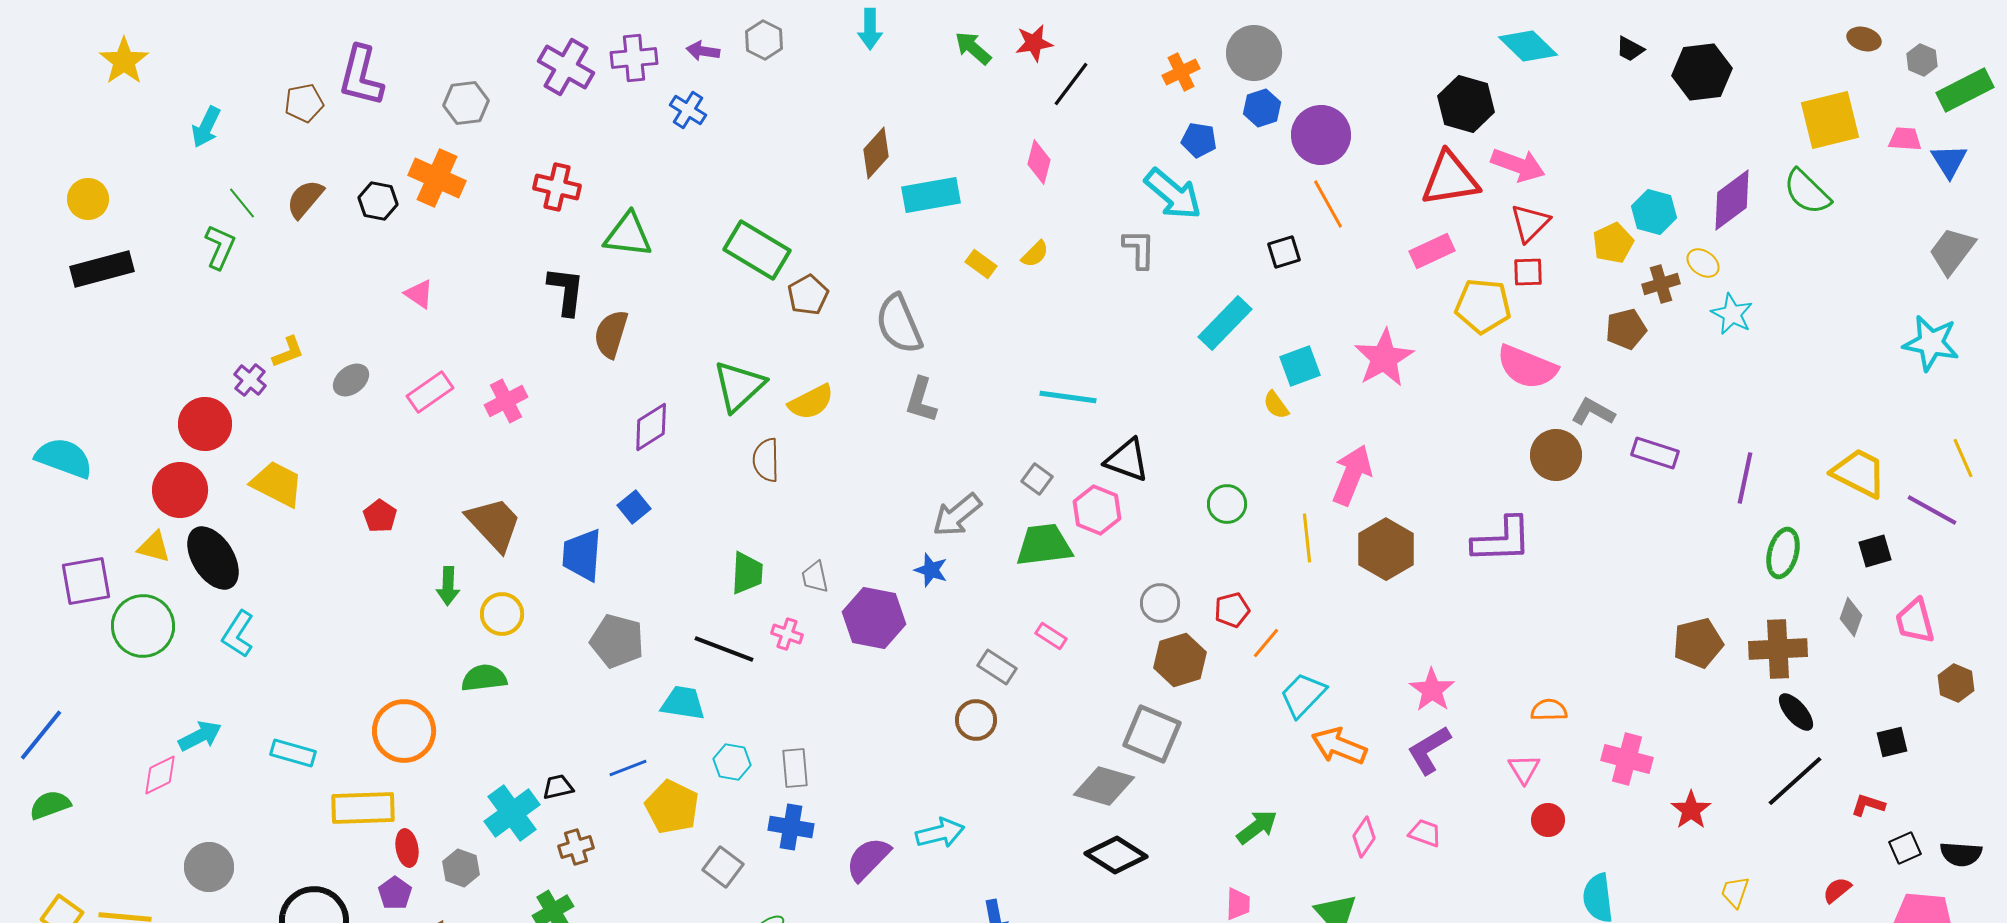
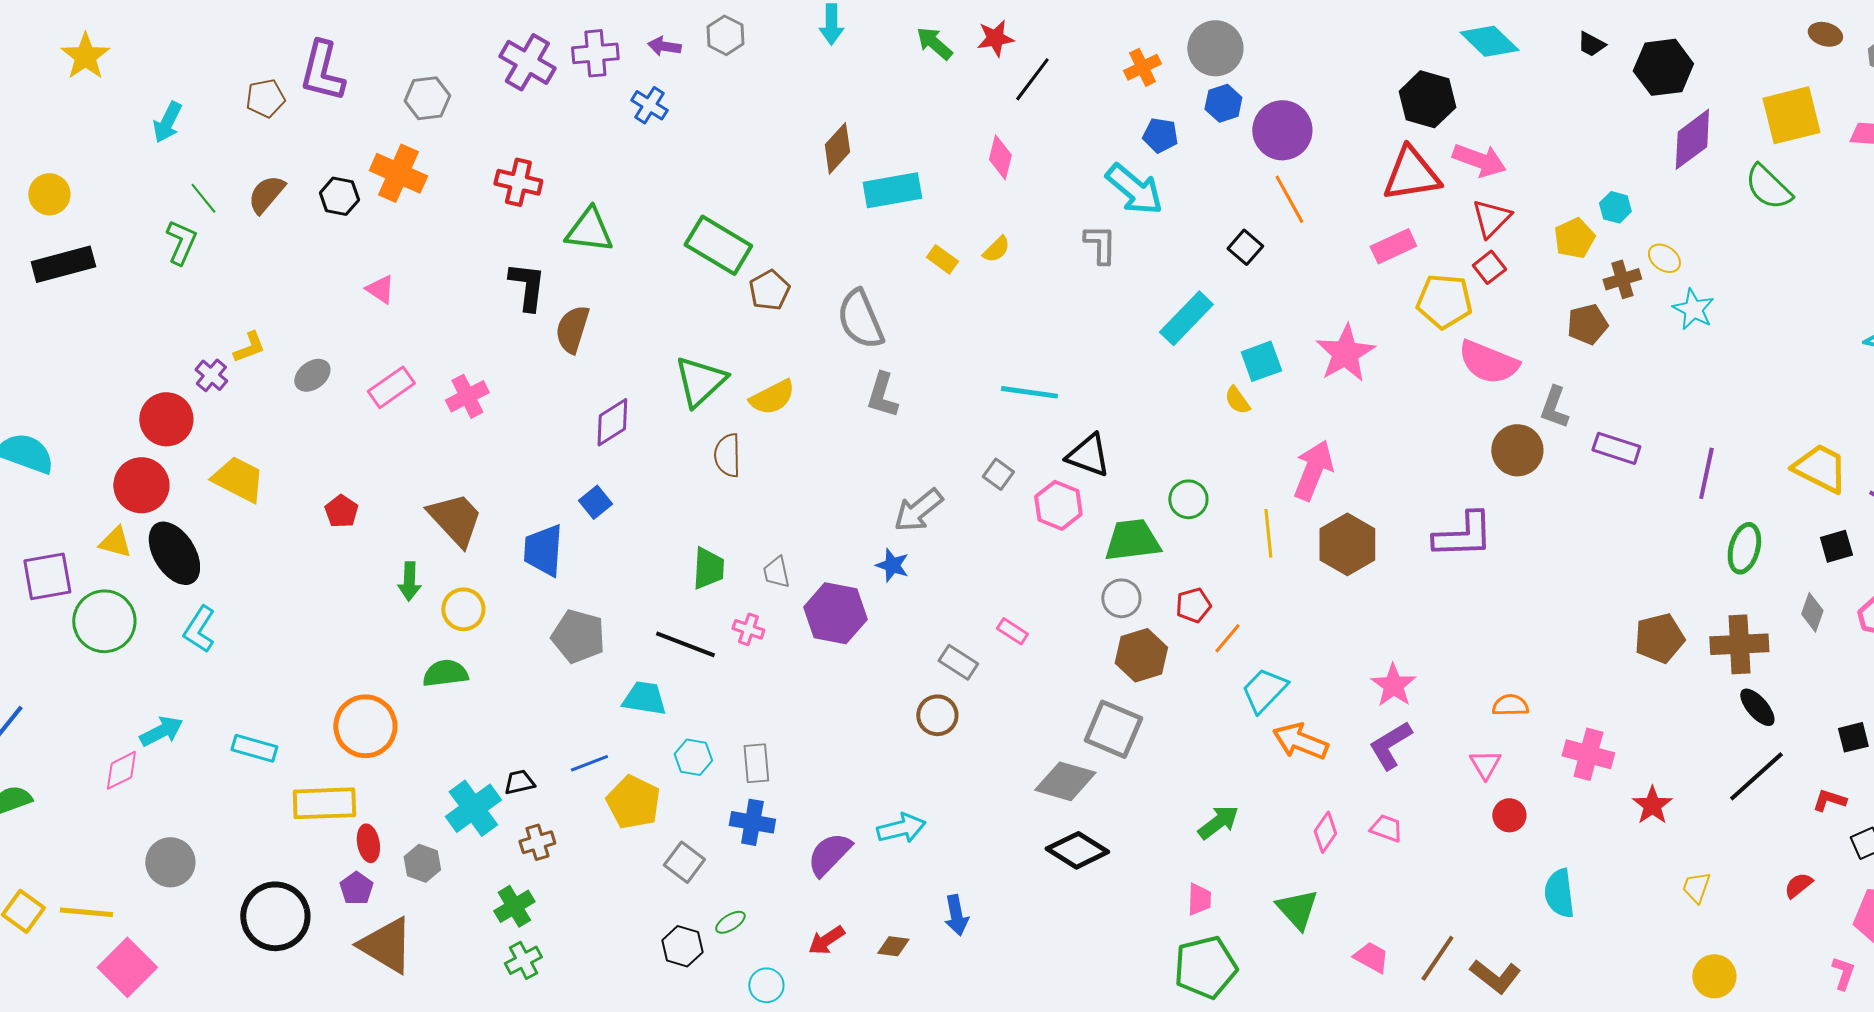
purple diamond: (1732, 200) -> (1692, 139), moved
cyan hexagon: (1654, 212) -> (1615, 207), size x0.7
black square: (1284, 252) -> (1245, 247), turned -32
red square: (1528, 272) -> (1489, 267), turned -36
gray L-shape: (1593, 412) -> (1554, 407), turned -99
green trapezoid: (1044, 545) -> (1132, 540), moved

